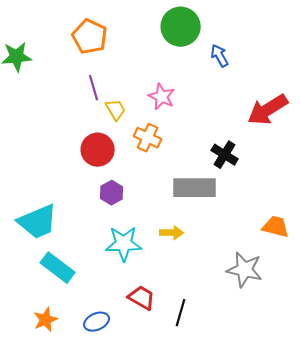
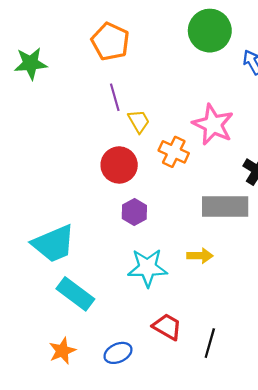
pink star: (162, 97) -> (213, 125), moved, size x1.4

